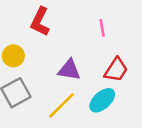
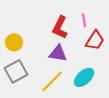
red L-shape: (40, 22) -> (60, 27), moved
red trapezoid: (116, 70) -> (95, 40), moved

